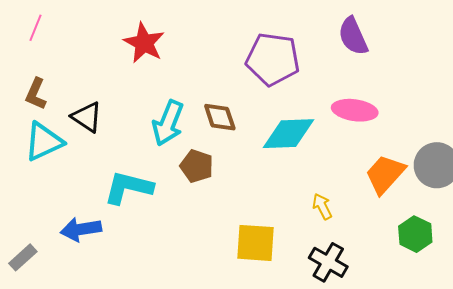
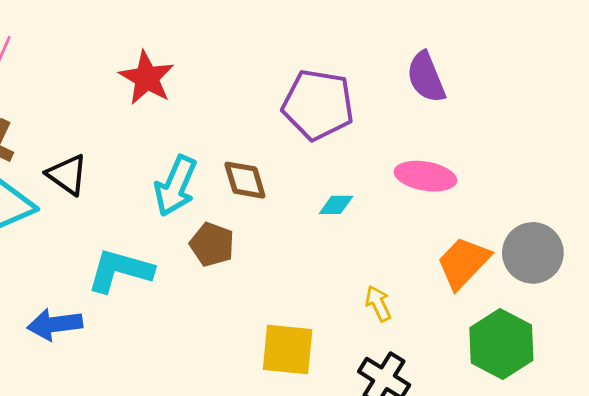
cyan diamond: (289, 134) -> (336, 205), size x0.5
green hexagon: (415, 234) -> (501, 344), size x1.4

